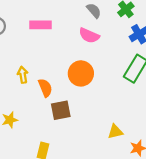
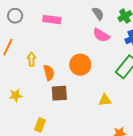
pink semicircle: (89, 35) -> (101, 35), moved
yellow triangle: (115, 132) -> (105, 100), moved

